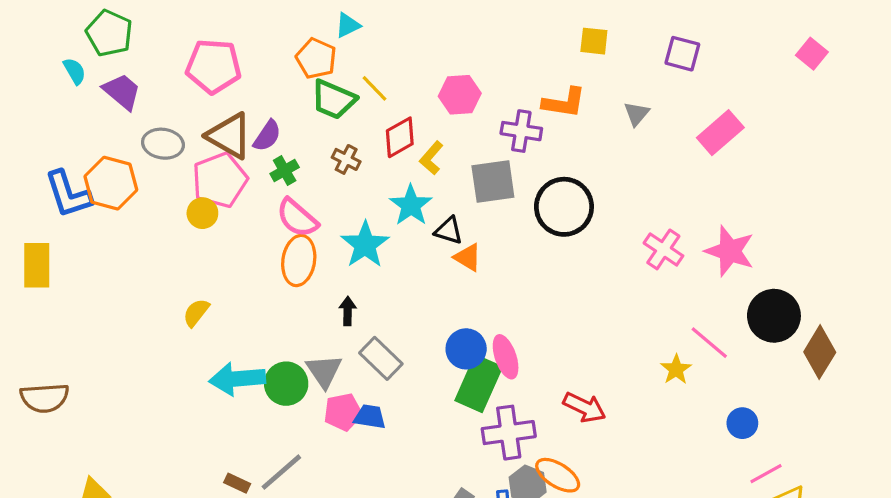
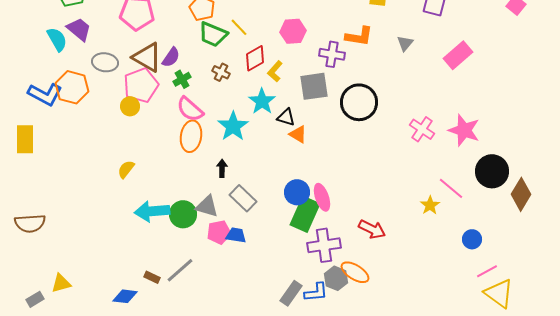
cyan semicircle: (75, 71) -> (57, 39), moved, size x1.4
blue L-shape: (68, 194) -> (45, 94), turned -44
gray triangle: (324, 371) -> (207, 206), turned -40

